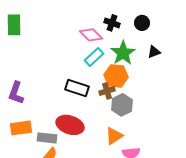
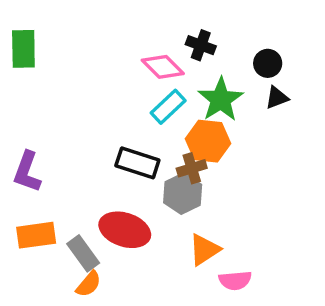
black circle: (142, 23) -> (268, 63), moved
gray hexagon: (122, 105) -> (183, 194), moved
gray rectangle: (47, 138) -> (83, 253), turned 48

